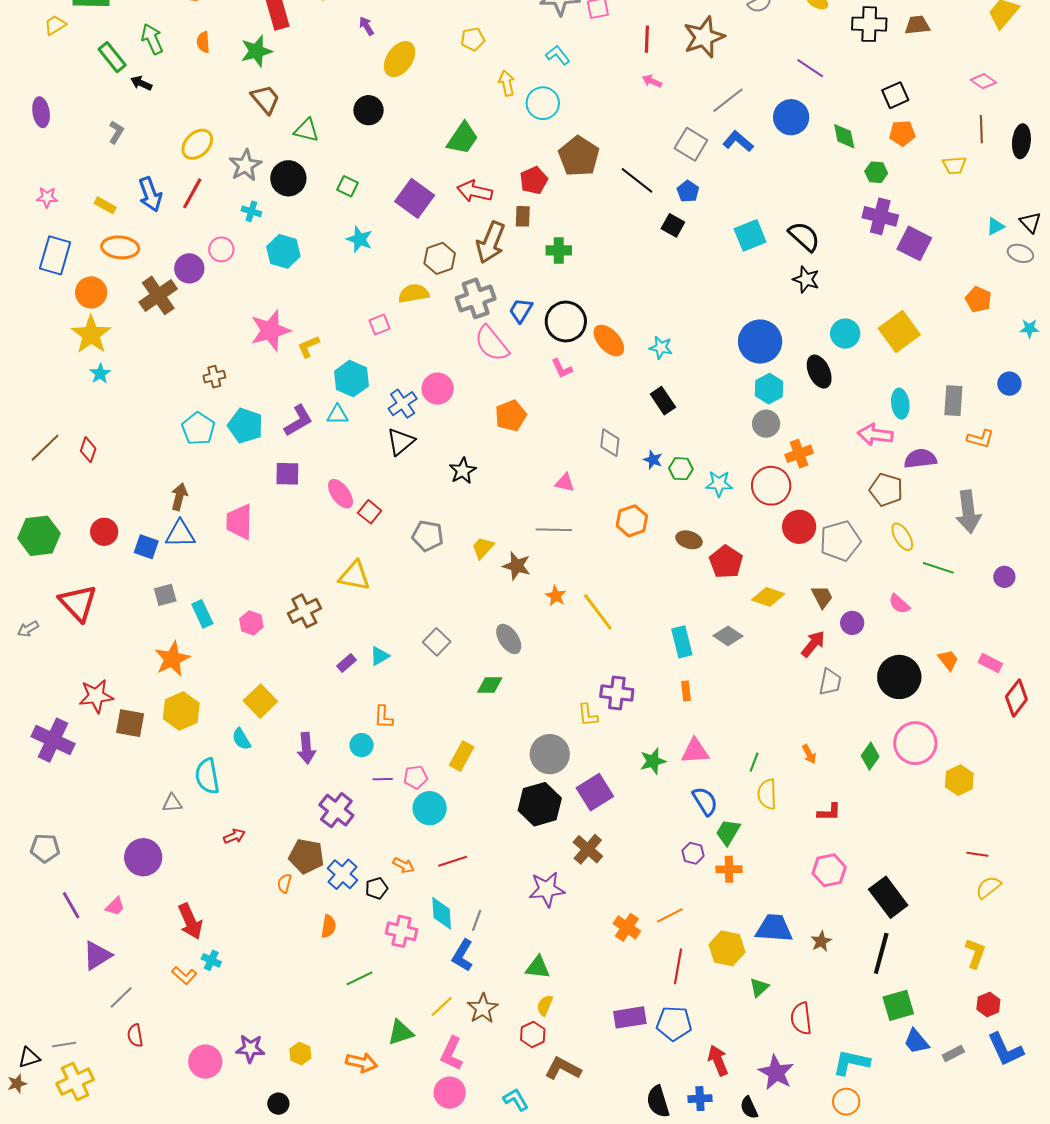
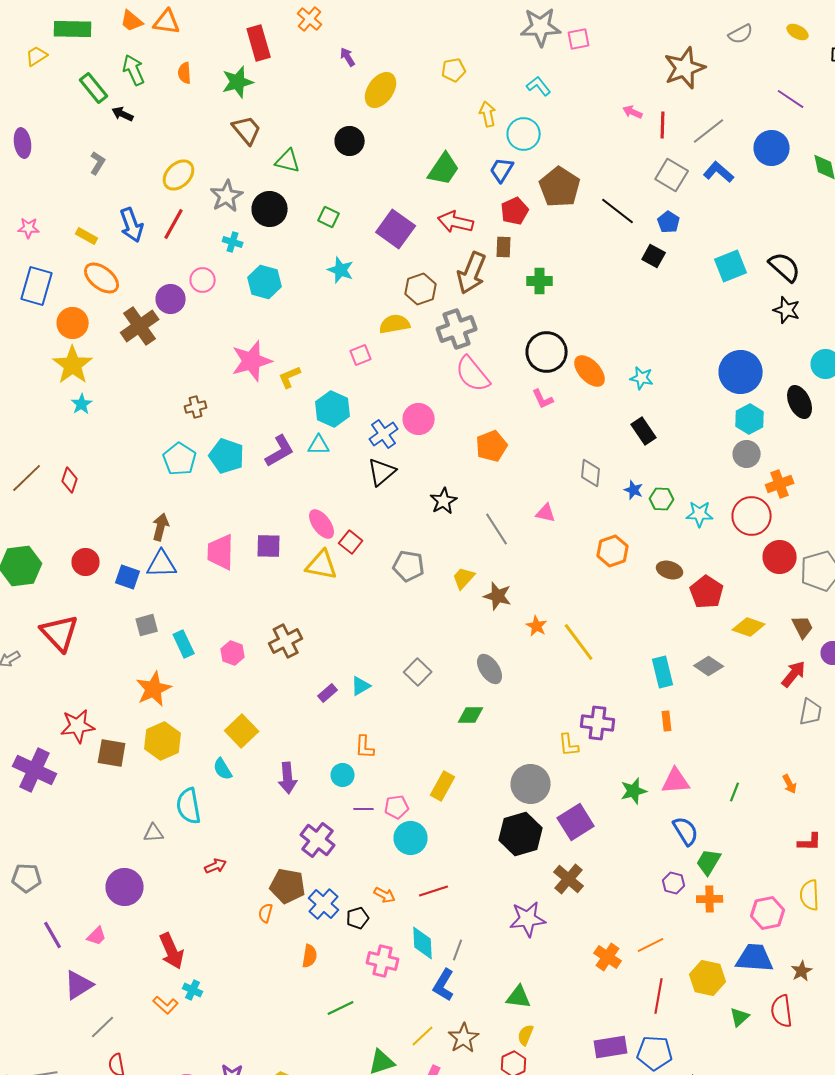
red line: (647, 39) -> (663, 125), moved
orange ellipse: (120, 247) -> (102, 278), turned 33
blue trapezoid: (521, 310) -> (502, 170), moved
purple square: (287, 474) -> (269, 546), moved
gray line: (554, 530) -> (497, 529), moved, turned 56
yellow triangle: (354, 576) -> (322, 565), moved
yellow semicircle: (767, 794) -> (810, 895), moved
pink hexagon: (829, 870) -> (768, 913), moved
red semicircle: (801, 1018) -> (782, 1011), moved

